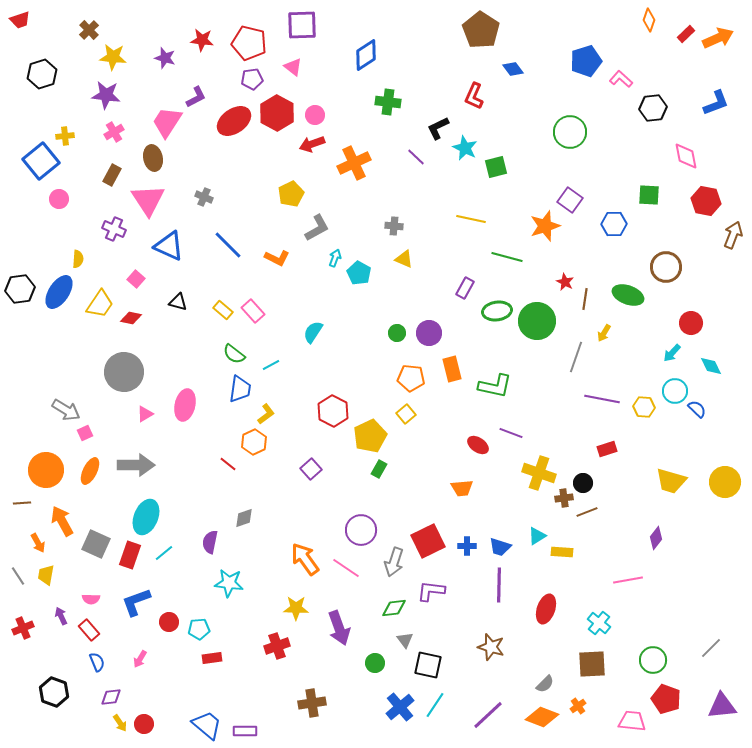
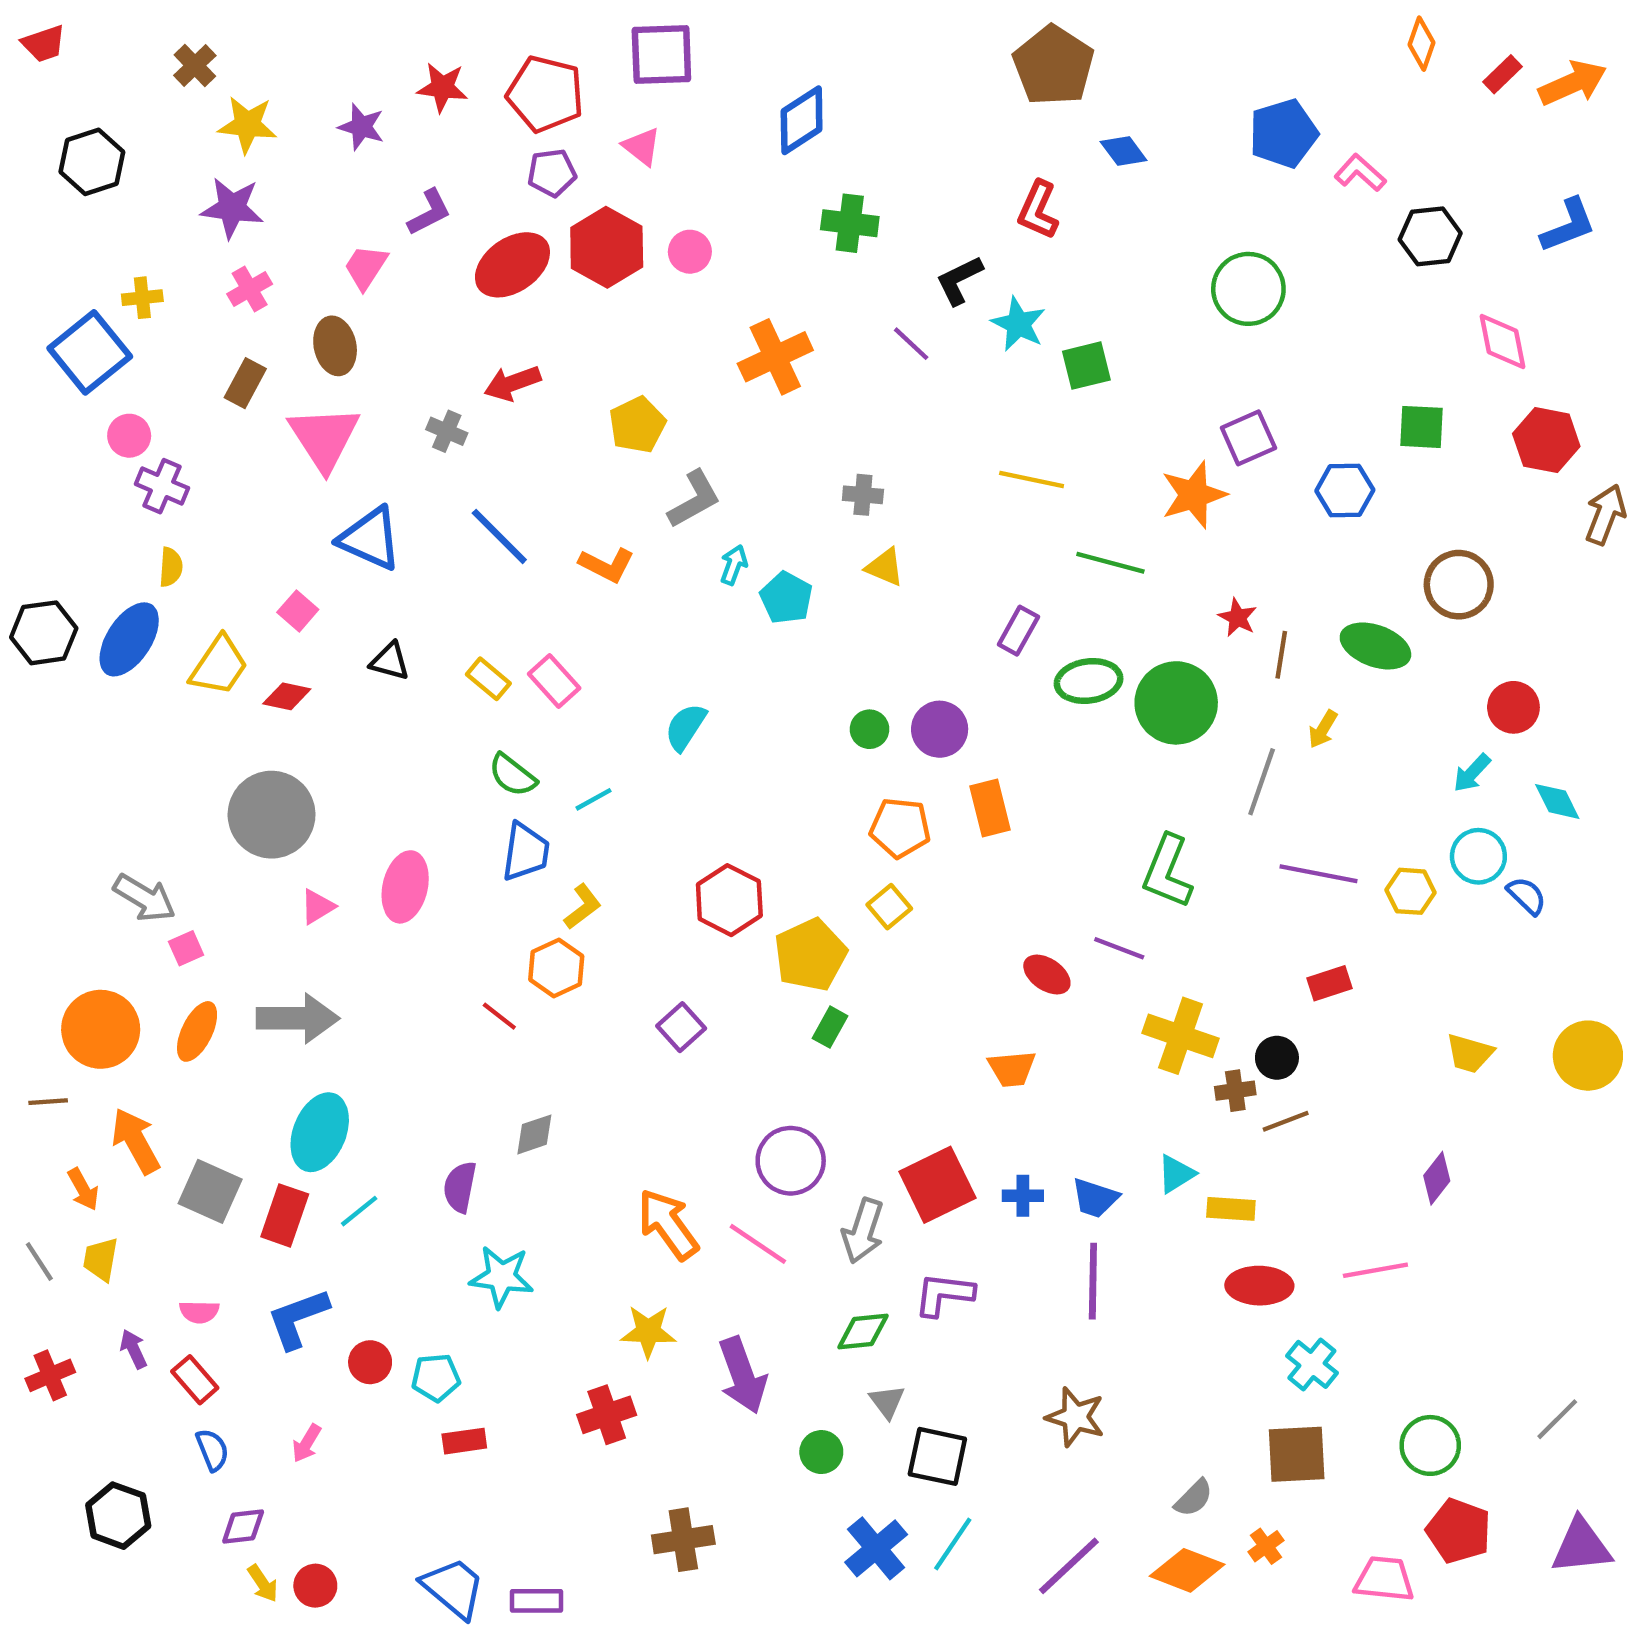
pink trapezoid: (167, 122) -> (366, 267), size x0.7
red arrow: (312, 144) -> (512, 383), moved
purple square: (570, 200) -> (1248, 438), turned 30
purple cross: (114, 229) -> (162, 486), moved
green L-shape: (495, 386) -> (1167, 872), moved, turned 100
yellow trapezoid: (671, 481) -> (1470, 1053), size x0.7
red ellipse: (546, 609) -> (1259, 1286), moved, turned 72

